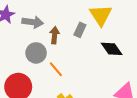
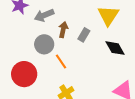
gray arrow: (33, 22) -> (44, 15), turned 144
gray rectangle: (80, 30) -> (84, 35), moved

